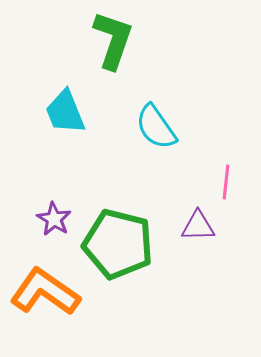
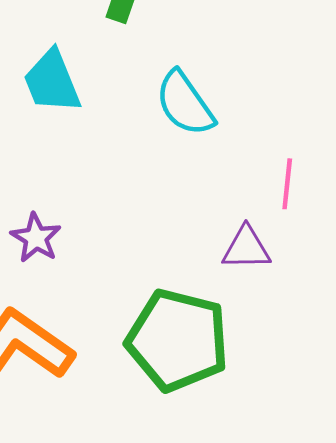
green pentagon: (118, 244) -> (178, 340), moved

